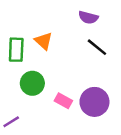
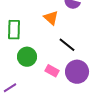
orange triangle: (44, 41) -> (51, 18), moved
black line: (97, 47) -> (67, 45), moved

